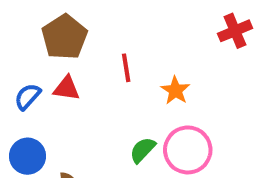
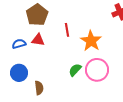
orange star: (175, 90) -> (91, 41), size x1.5
blue semicircle: (28, 97) -> (19, 44), turned 32

